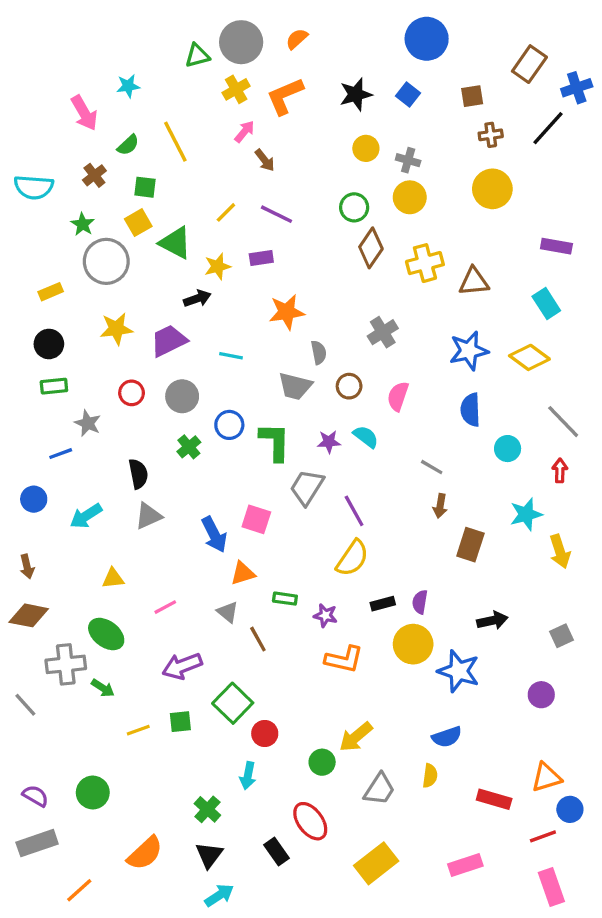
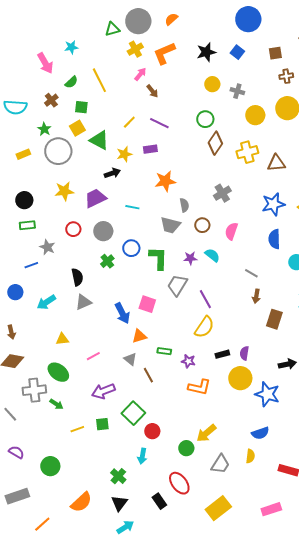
yellow circle: (410, 197) -> (255, 115), moved
yellow rectangle: (51, 292) -> (23, 154), moved
purple semicircle: (35, 796) -> (16, 452), moved

